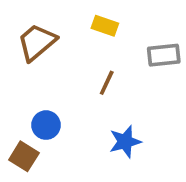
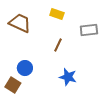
brown trapezoid: (37, 42) -> (20, 23), turned 65
blue star: (125, 142) -> (68, 77), turned 30

